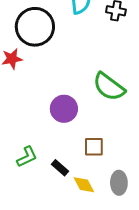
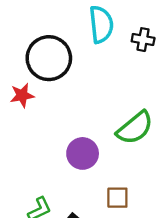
green semicircle: (109, 87) -> (135, 128), turned -76

